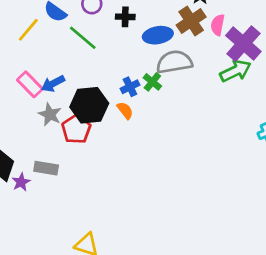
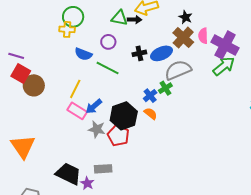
black cross: (125, 17) -> (139, 53), moved
yellow line: (28, 30) -> (75, 89), moved
green cross: (152, 82) -> (165, 88), turned 32

